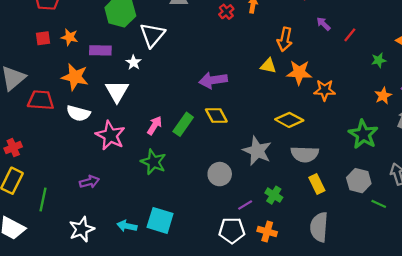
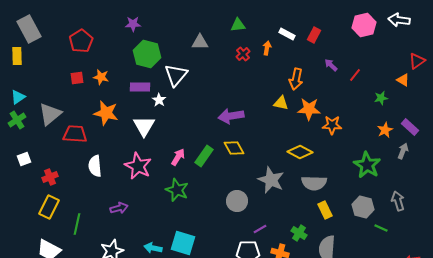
purple rectangle: (100, 50) -> (140, 87), moved
white semicircle: (78, 113) -> (95, 166), moved, turned 70
green cross: (274, 195) -> (299, 233), moved

